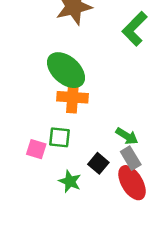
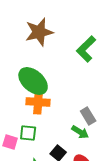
gray rectangle: (131, 158) -> (88, 116), moved

